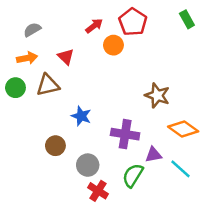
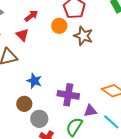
red arrow: (94, 26) -> (31, 16), moved
brown star: (157, 95) -> (83, 36), moved
brown circle: (55, 146) -> (24, 104), moved

